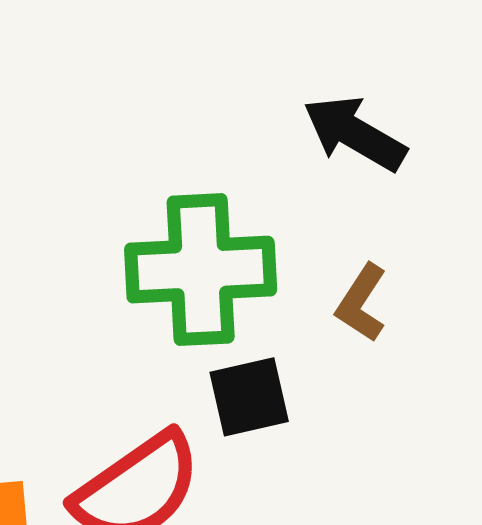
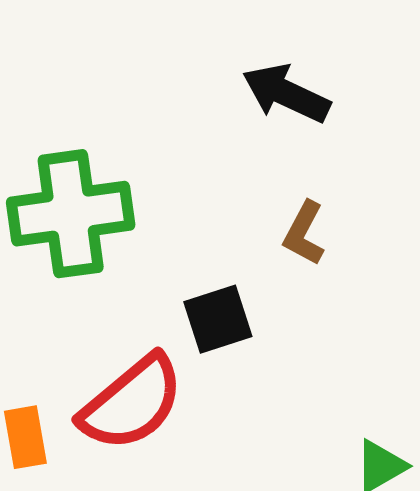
green cross: (201, 270) -> (71, 214), moved

